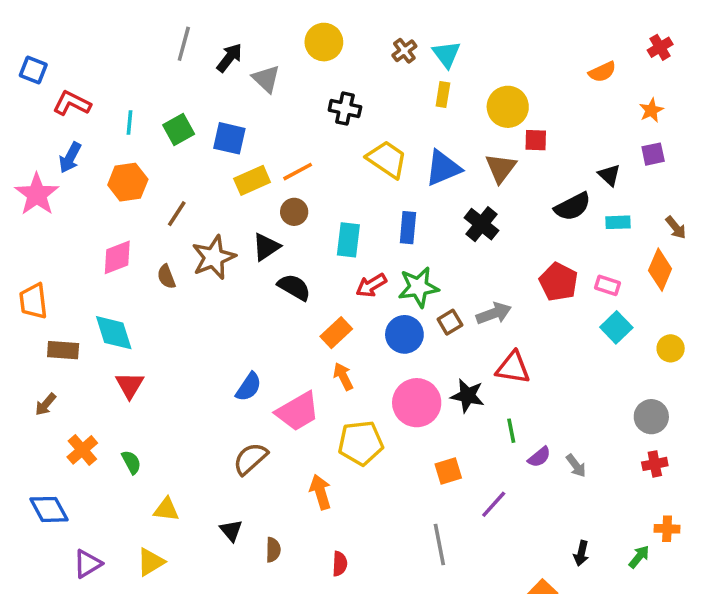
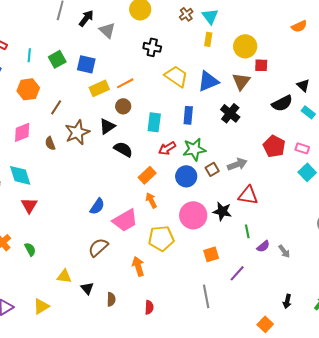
cyan rectangle: (618, 222) -> (308, 112), turned 40
yellow triangle: (166, 509) -> (64, 276), moved

